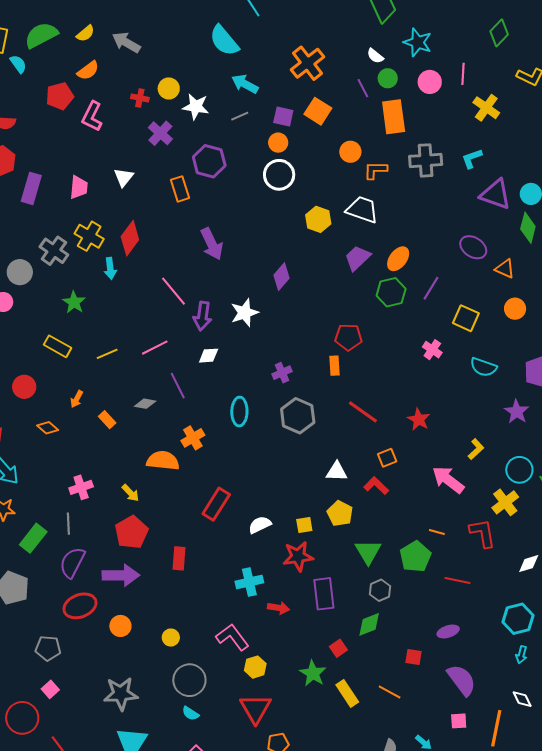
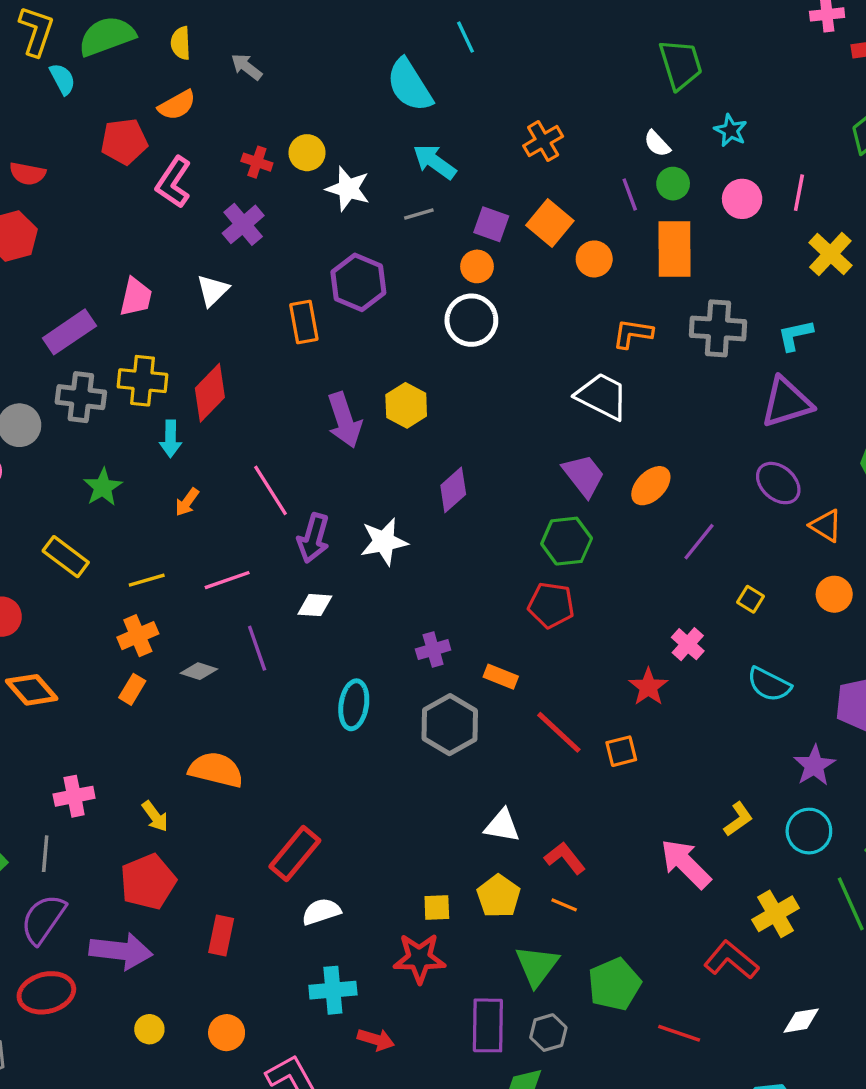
yellow semicircle: (85, 33) -> (181, 43), turned 120
gray arrow: (126, 42) -> (247, 67), size x0.7
cyan star: (418, 42) -> (731, 130), size x0.7
orange cross: (308, 63) -> (543, 141), size x0.7
purple cross: (160, 133) -> (243, 224), moved
orange circle: (350, 152) -> (594, 259), moved
purple rectangle: (31, 188) -> (69, 332), moved, turned 32
purple triangle: (495, 194) -> (787, 402), moved, turned -44
yellow hexagon: (318, 219) -> (406, 405), moved
yellow cross: (89, 236) -> (143, 381), turned -32
gray cross: (54, 251) -> (81, 397), turned -36
purple trapezoid: (358, 258) -> (584, 475), turned 88
green hexagon: (391, 292) -> (567, 541), moved
yellow square: (466, 318) -> (750, 599), size x0.6
orange rectangle: (335, 366) -> (501, 677), moved, turned -72
orange arrow: (77, 399) -> (187, 502), moved
red star: (419, 419) -> (648, 687), moved
orange rectangle: (107, 420) -> (132, 689), turned 66
orange diamond: (48, 428) -> (32, 690), size x1.4
orange cross: (193, 438) -> (138, 636), moved
orange square: (387, 458) -> (621, 751), moved
cyan circle: (519, 470) -> (809, 831), moved
white semicircle: (260, 525) -> (321, 912), moved
orange line: (437, 532) -> (564, 905), moved
red L-shape: (483, 533) -> (731, 960), turned -48
purple rectangle: (324, 594) -> (488, 1025), moved
orange circle: (120, 626) -> (227, 1033), moved
yellow circle: (171, 638) -> (149, 1029), moved

